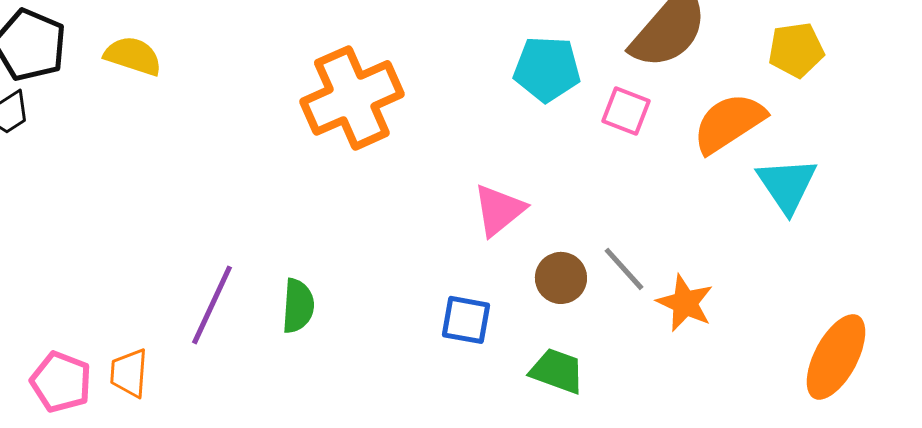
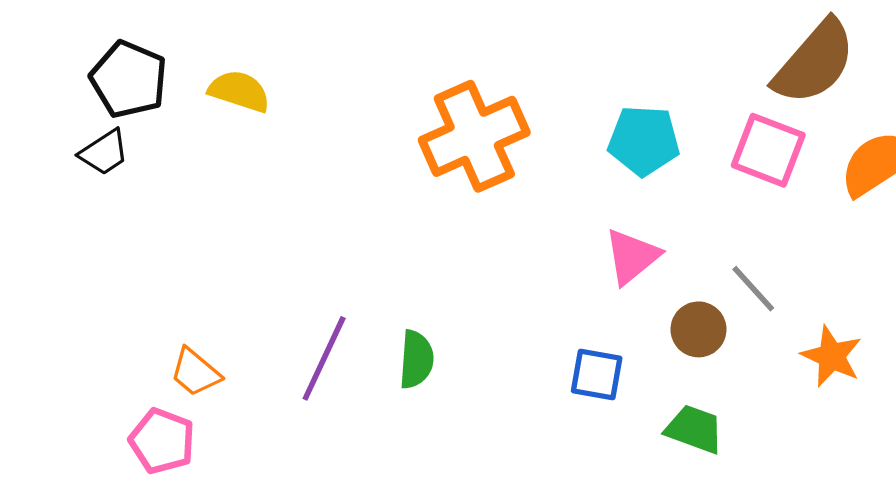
cyan pentagon: (547, 69) -> (644, 141), moved
pink square: (626, 111) -> (768, 150), size x1.4
gray line: (624, 269) -> (753, 289), moved
orange trapezoid: (129, 373) -> (195, 372), moved, turned -54

